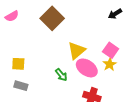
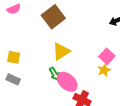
yellow triangle: (77, 51) -> (61, 51), moved
pink ellipse: (87, 68) -> (67, 82), moved

